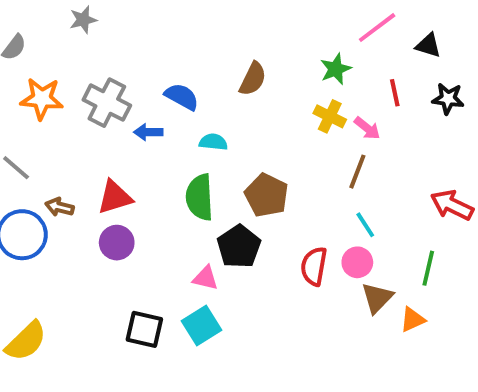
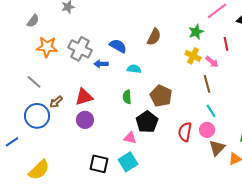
brown line: (357, 172) -> (207, 84), turned -36
green semicircle: (200, 197) -> (127, 97), size x0.6
brown arrow: (60, 207) -> (56, 102), turned -56

